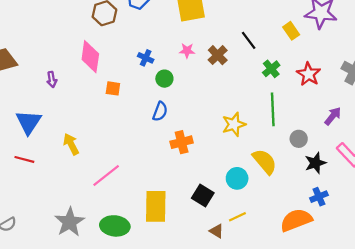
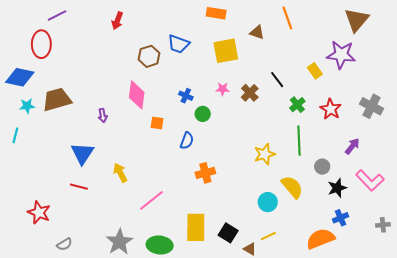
blue semicircle: (160, 111) -> (187, 141), moved
orange cross: (182, 142) -> (205, 173), moved
black square: (203, 195) -> (228, 233), moved

